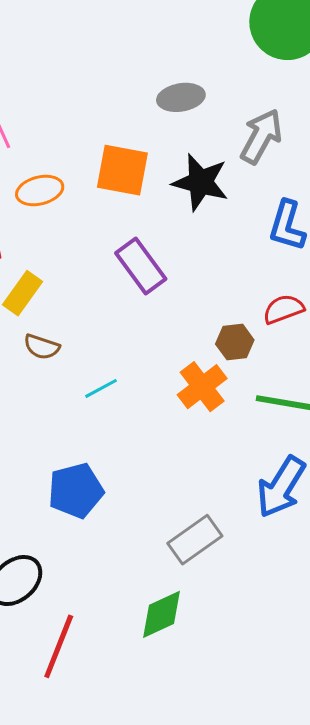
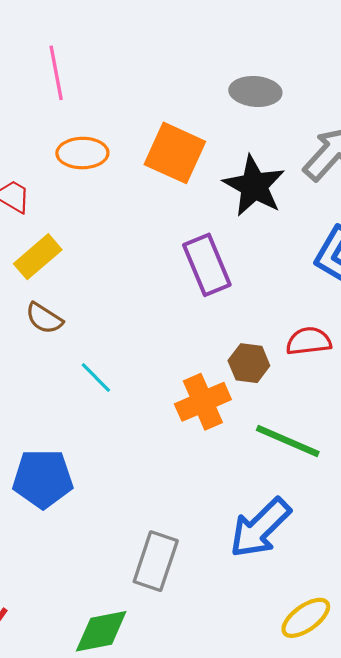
purple rectangle: (141, 266) -> (207, 265), moved
cyan line: (101, 388) -> (96, 377), turned 60
gray rectangle: (195, 540) -> (156, 561), turned -50

